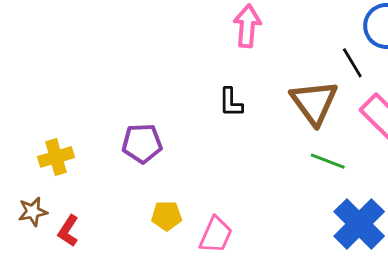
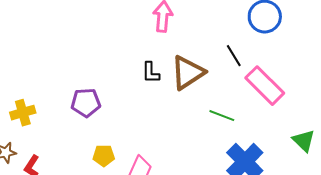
black line: (352, 63) -> (234, 56), moved
brown triangle: (314, 102) -> (188, 73), moved, turned 33

